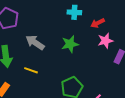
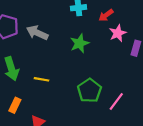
gray arrow: (35, 43) -> (37, 33), moved

